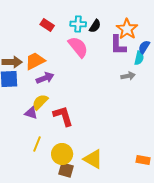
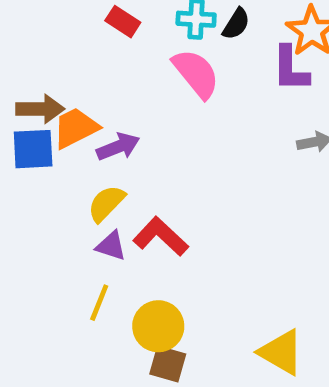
orange trapezoid: (35, 61) -> (76, 128), moved
purple triangle: (31, 113) -> (111, 246), moved
red L-shape: (63, 116) -> (161, 236), turned -30
yellow triangle: (93, 159) -> (281, 352), moved

